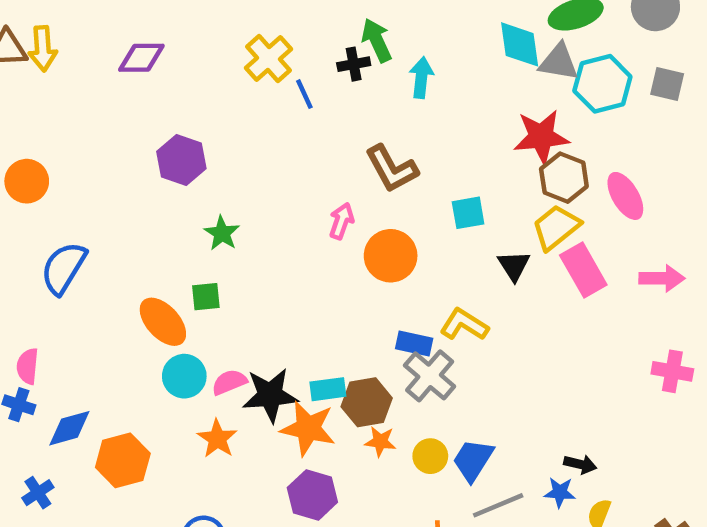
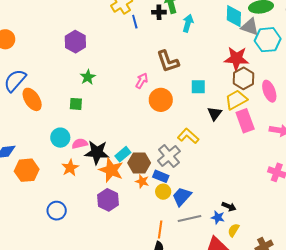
orange ellipse: (163, 322) -> (32, 99), moved
blue rectangle: (414, 343) -> (161, 176), moved
cyan rectangle: (328, 389) -> (123, 154), turned -42

